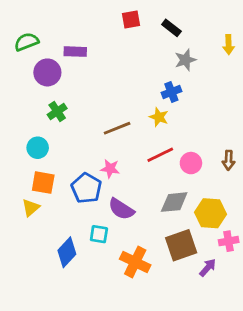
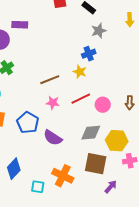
pink star: (110, 169) -> (53, 103), moved
cyan square: (99, 234) -> (38, 187), moved
brown square: (181, 245) -> (96, 164), turned 30
purple arrow: (208, 268) -> (111, 187), moved

